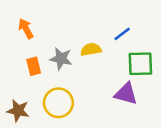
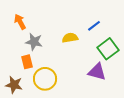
gray star: (61, 59) -> (34, 42), moved
green square: (140, 64) -> (108, 49), turned -35
orange rectangle: (34, 66) -> (27, 62), moved

